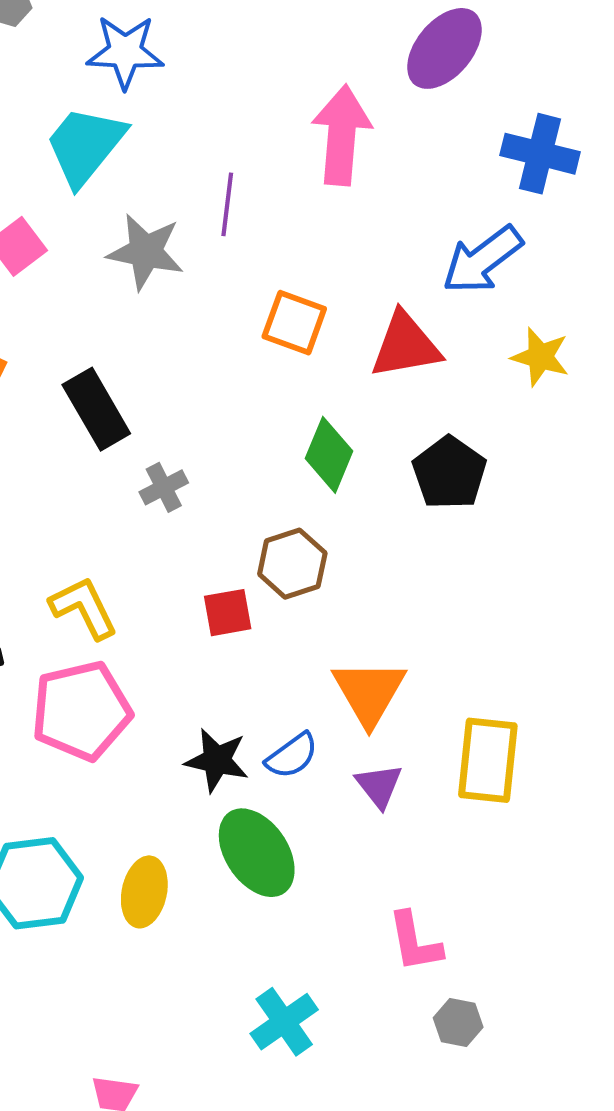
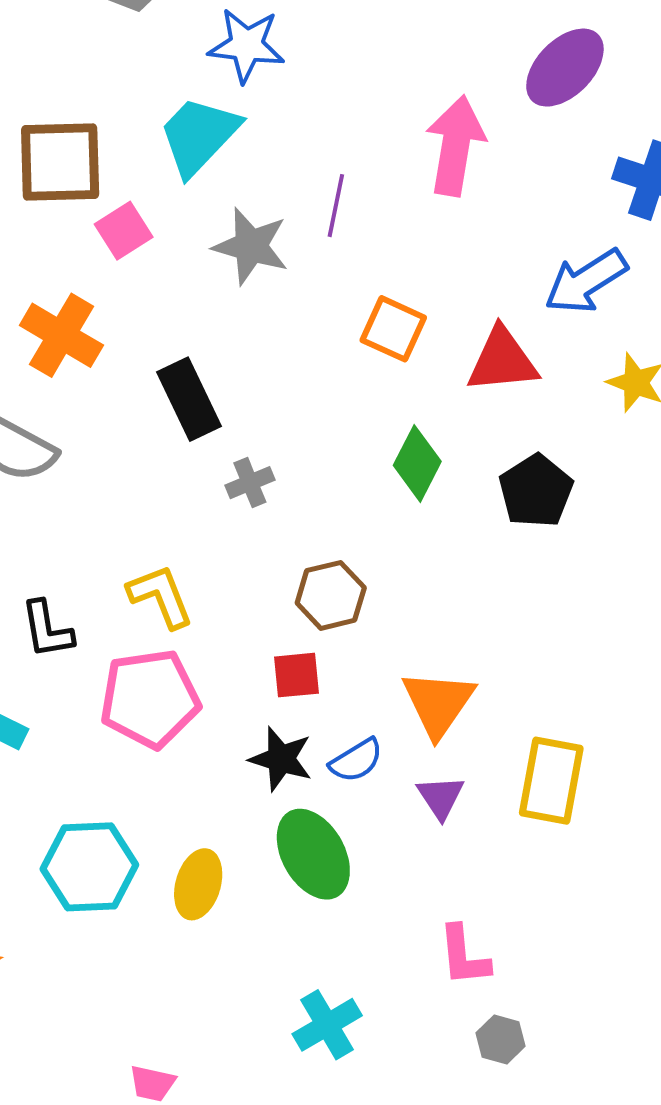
brown hexagon: (292, 564) -> (331, 595), moved
red square: (228, 613) -> (296, 675), moved

